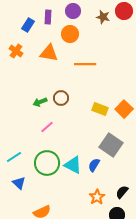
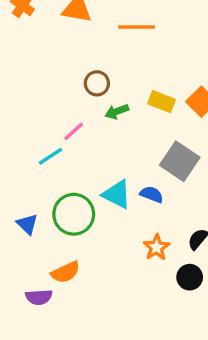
green arrow: (40, 102) -> (117, 112), moved
cyan line: (14, 157) -> (51, 156), moved
green circle: (47, 163) -> (74, 214), moved
blue semicircle: (94, 165) -> (152, 194), turned 80

